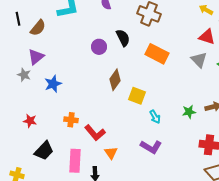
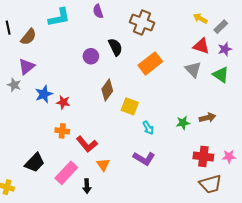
orange rectangle: (157, 54) -> (150, 63), turned -65
red star: (30, 121) -> (63, 102), moved
pink rectangle: (75, 161) -> (66, 173), turned 40

